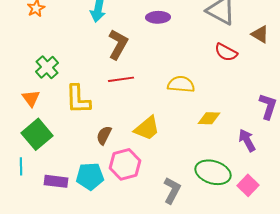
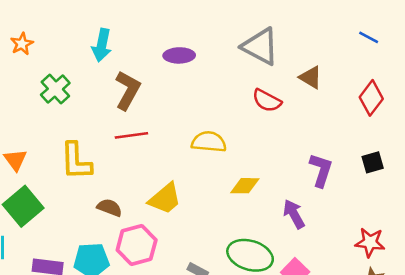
green cross: (47, 67) -> (55, 89), moved
brown semicircle: (104, 135) -> (110, 208), turned 84

